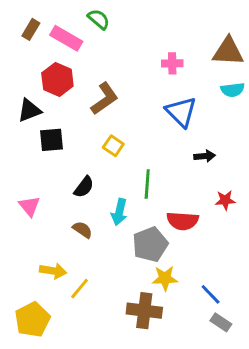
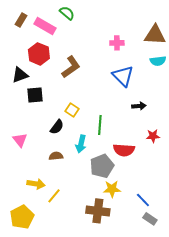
yellow square: (113, 146) -> (72, 110), moved
brown semicircle: (82, 230) -> (56, 156), turned -40

